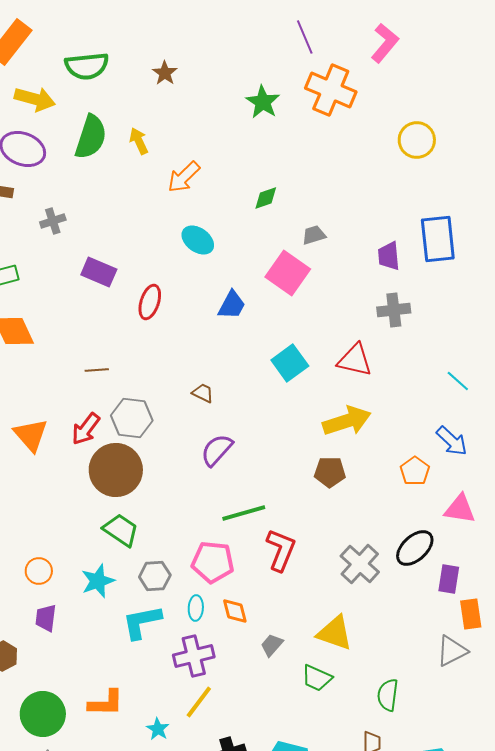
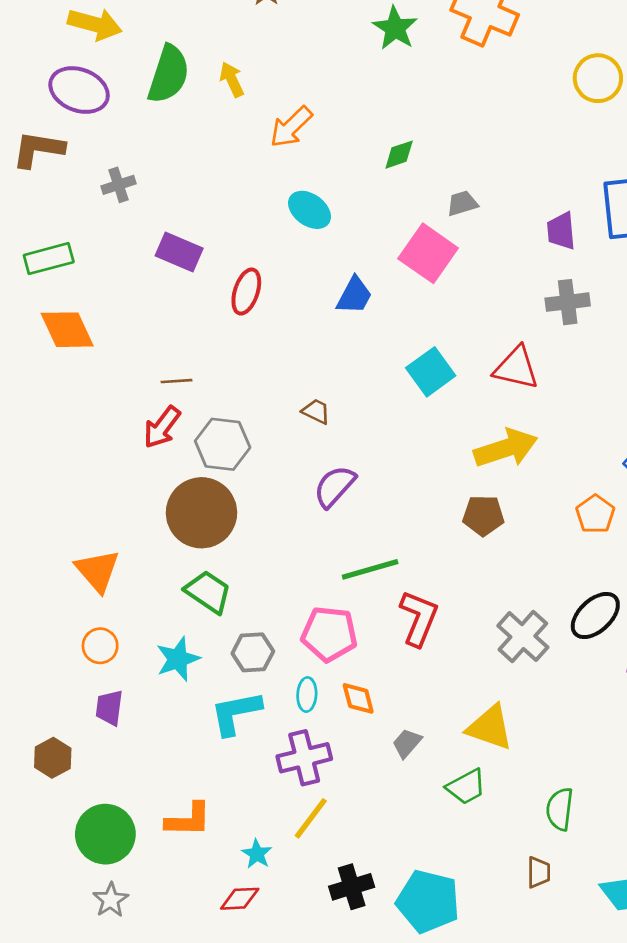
red arrow: (86, 429) -> (162, 427), moved
orange triangle: (31, 435) -> (97, 571), moved
green trapezoid: (317, 678) -> (466, 787), turned -52

